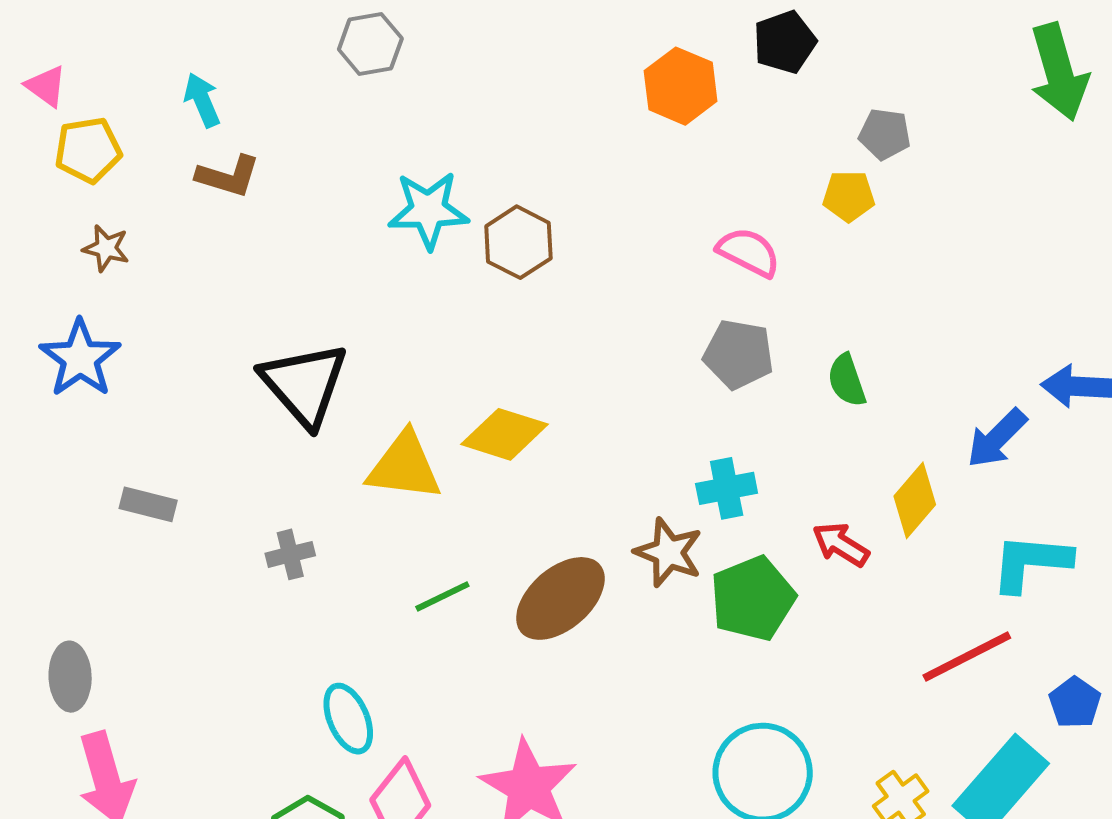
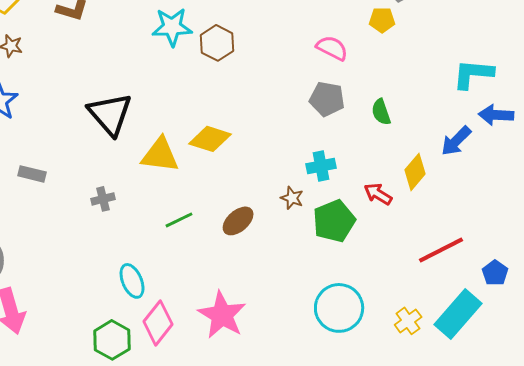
brown star: (669, 552) -> (292, 198), size x0.7
cyan L-shape: (1031, 562) -> (473, 74), moved
brown ellipse: (560, 598) -> (238, 221), size x0.7

